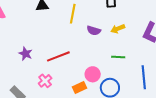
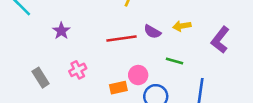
purple semicircle: (94, 31) -> (152, 32), moved
red line: (58, 56) -> (122, 39), moved

